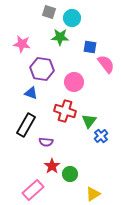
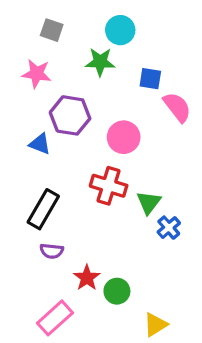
gray square: (49, 12) -> (52, 30), moved
blue triangle: (31, 93) -> (40, 144), moved
purple semicircle: (46, 142) -> (52, 251), moved

